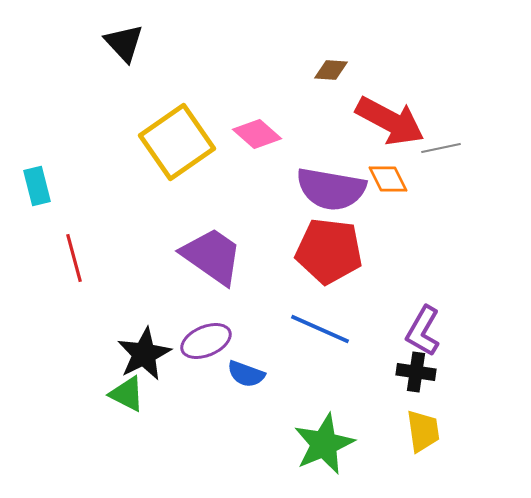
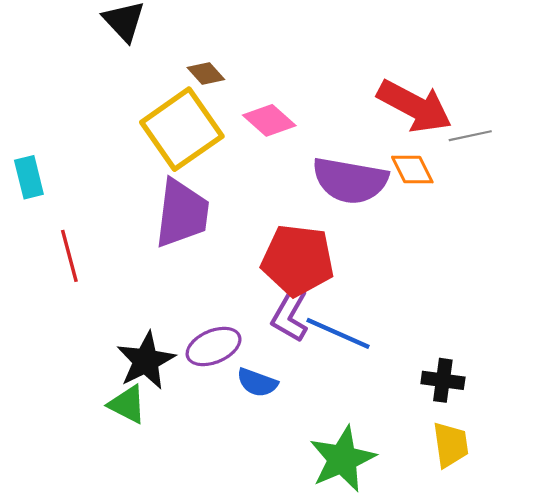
brown diamond: (331, 70) -> (206, 73), moved, turned 44
red pentagon: (329, 251) -> (298, 260), moved
purple trapezoid: (212, 256) -> (182, 213), moved, turned 62
purple L-shape: (423, 331) -> (290, 315), moved

